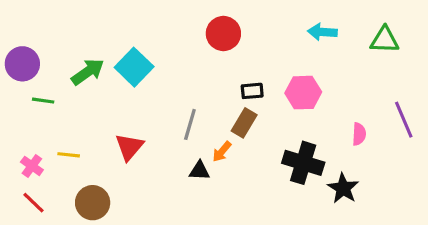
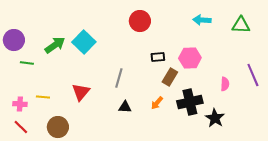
brown rectangle: (244, 123) -> (170, 77), moved
orange arrow: (222, 152) -> (157, 103), moved
black cross: (303, 163) -> (190, 102), turned -30
pink cross: (32, 166) -> (20, 104), turned -32

